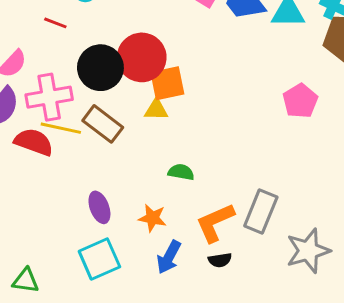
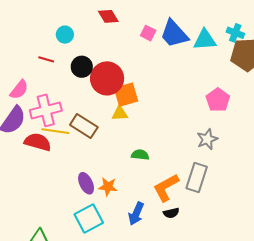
black circle: (100, 68) -> (82, 67), moved, size x0.7
orange star: (152, 218) -> (108, 187), moved
gray star: (308, 251) -> (207, 139), moved, size x0.7

